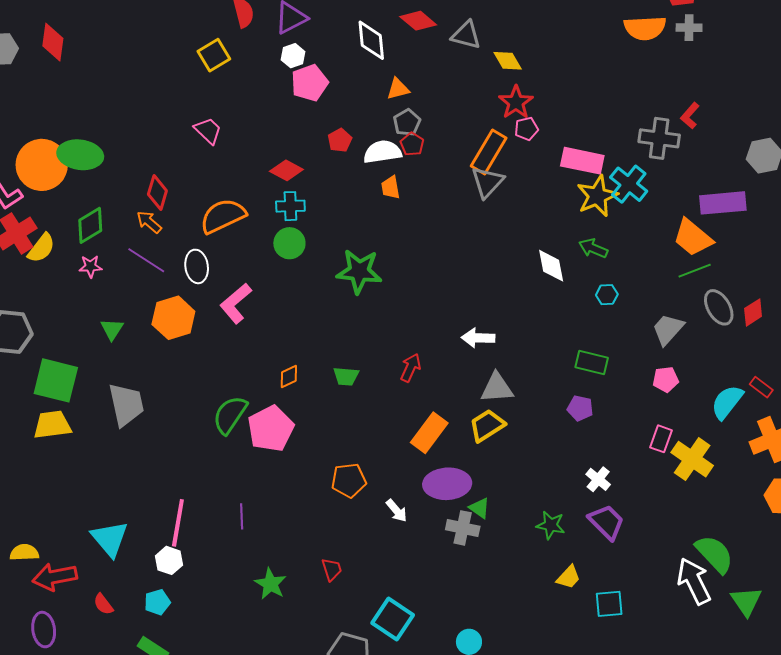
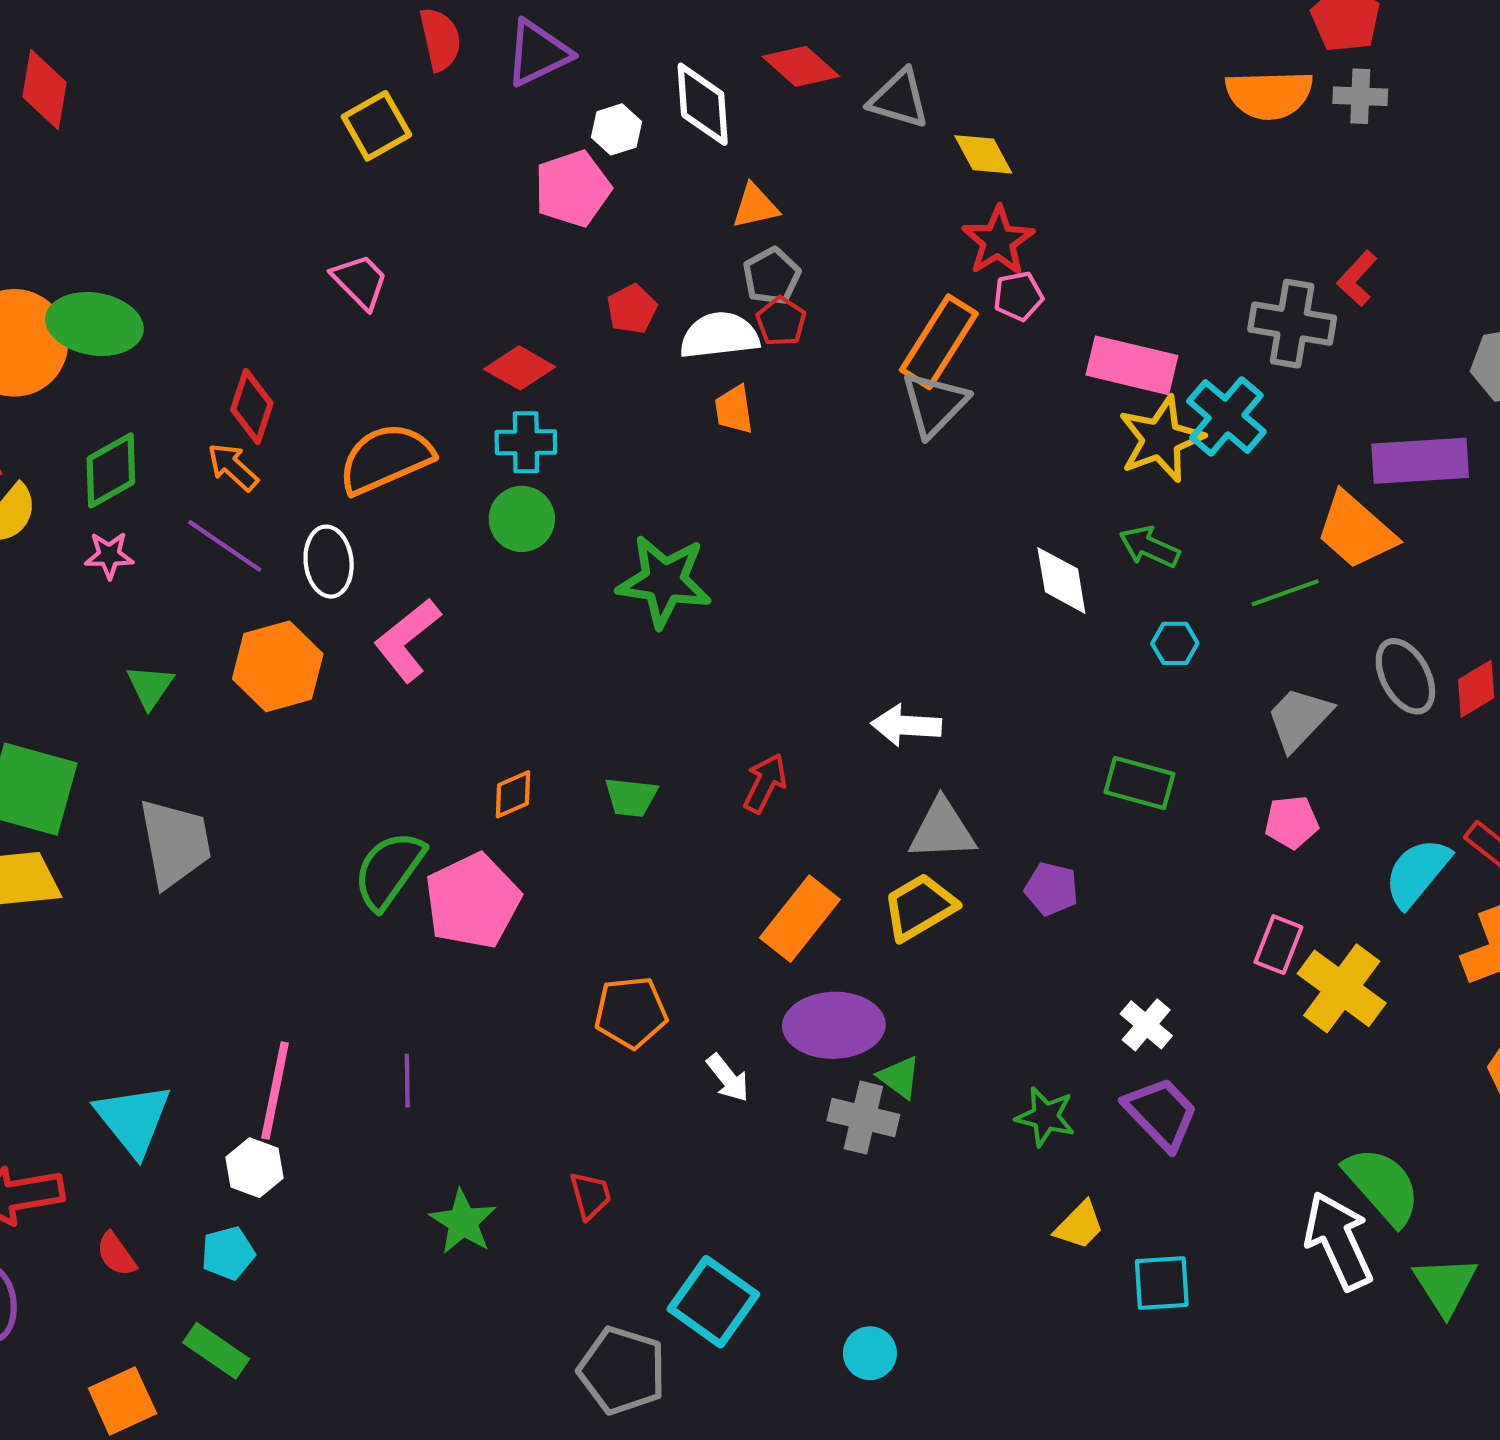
white hexagon: (293, 56) -> (616, 129), moved
green line: (695, 271) -> (1285, 593), moved
purple pentagon: (580, 408) -> (1051, 889), moved

